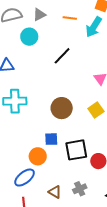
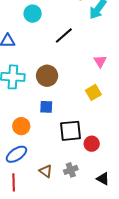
brown circle: (62, 108) -> (47, 76), moved
blue square: (51, 139) -> (46, 107), moved
orange circle: (38, 156) -> (21, 126), moved

